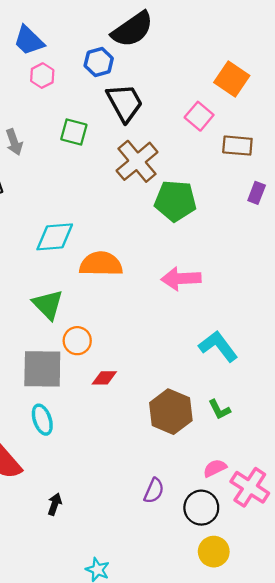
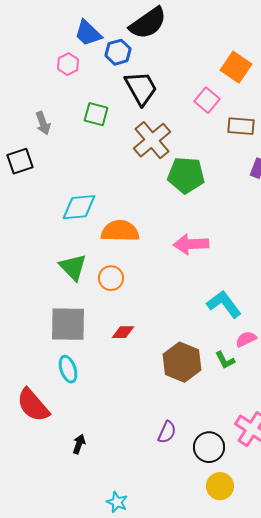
blue trapezoid: (29, 41) -> (88, 33), moved
orange circle: (77, 341) -> (111, 278), moved
pink semicircle: (215, 468) -> (246, 339), moved

